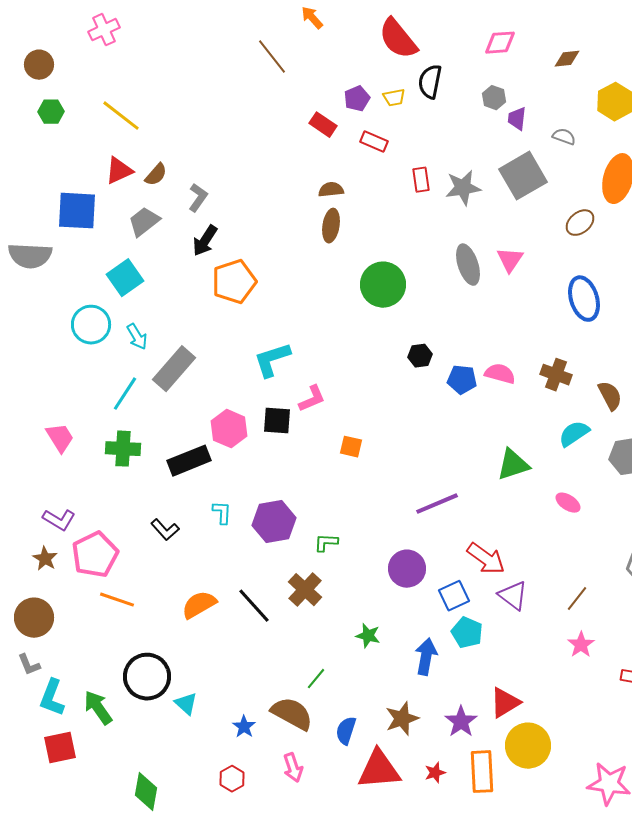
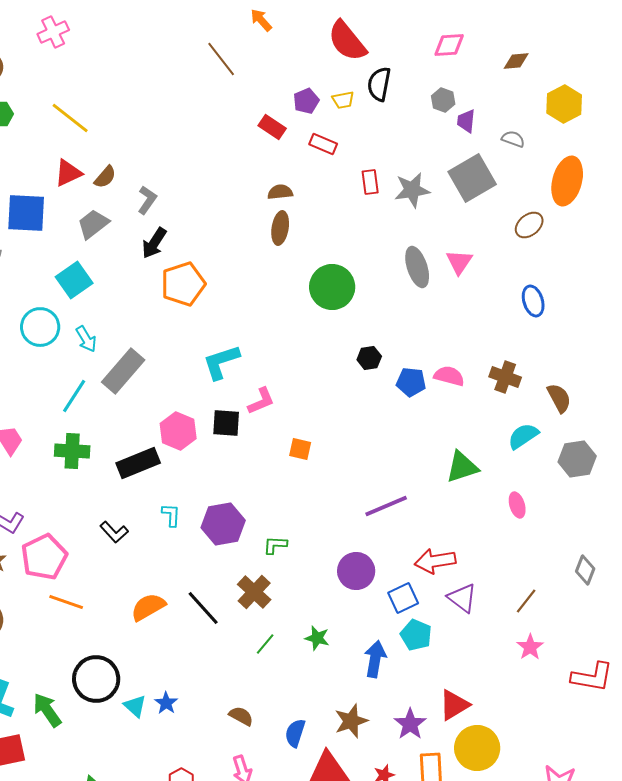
blue ellipse: (584, 299) -> (533, 301), size x0.7
pink ellipse: (568, 503) -> (517, 505), turned 40
red arrow: (486, 559) -> (435, 561), turned 135
green line: (316, 679) -> (265, 644), moved
brown semicircle: (292, 714) -> (241, 716), size x0.6
blue star: (244, 727) -> (166, 703), moved

